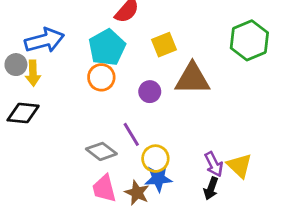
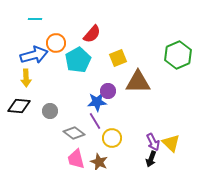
gray circle: (16, 65) -> (50, 111), moved
orange circle: (101, 77) -> (56, 43), moved
blue star: (158, 178) -> (97, 102), moved

